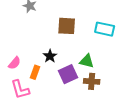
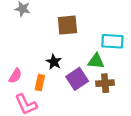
cyan rectangle: (105, 29) -> (112, 41), moved

